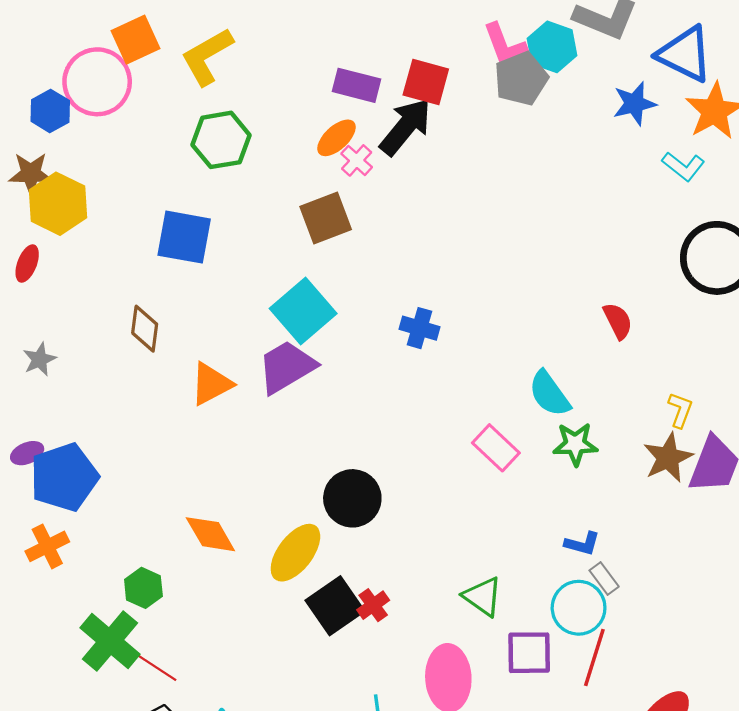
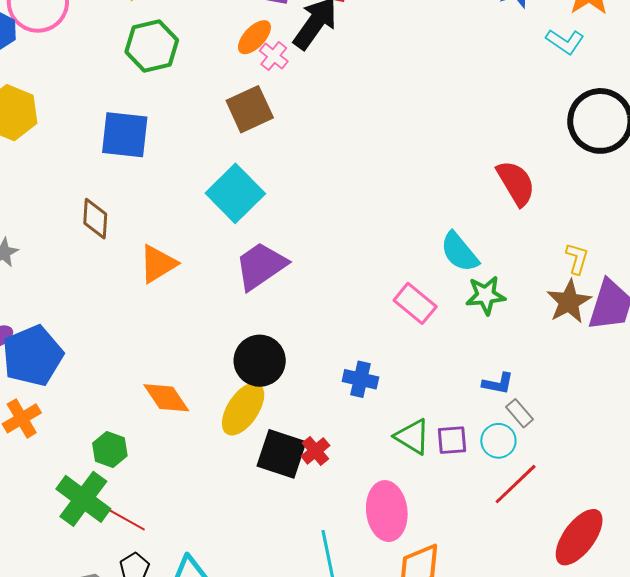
red semicircle: (618, 321) -> (516, 183), size x1.4
blue cross: (419, 328) -> (360, 379), moved
purple trapezoid: (287, 367) -> (261, 266), moved
black circle: (352, 498) -> (260, 361), moved
black square: (335, 606) -> (281, 454), turned -33
cyan circle: (579, 608) -> (498, 441), size x0.7
purple square: (529, 653) -> (452, 440), moved, size x0.7
red line: (594, 657) -> (516, 484), turned 33

